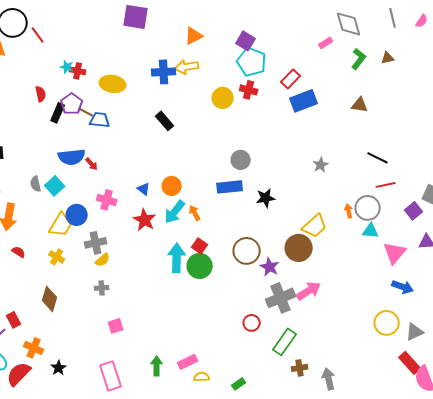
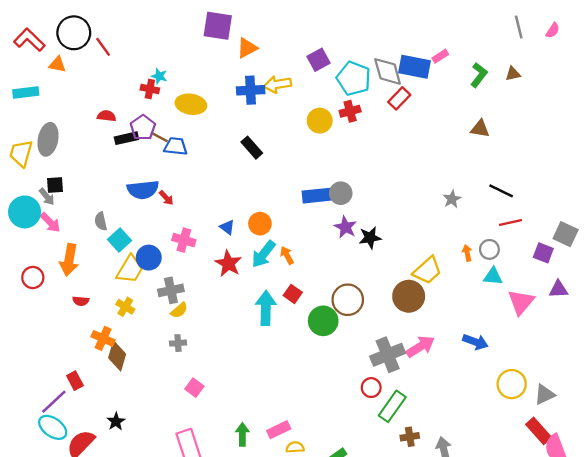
gray diamond: (349, 24) -> (388, 71), moved
orange triangle: (194, 36) -> (247, 48), moved
purple square: (246, 41) -> (318, 60), moved, turned 30
cyan star: (67, 67) -> (159, 76), moved
red cross: (249, 90) -> (350, 111), turned -30
red semicircle: (41, 94) -> (107, 116), turned -70
blue rectangle: (304, 101) -> (415, 67), moved, turned 32
black rectangle: (58, 113) -> (126, 138), turned 54
gray star: (321, 165) -> (452, 199), moved
cyan square: (55, 186) -> (119, 240), moved
blue rectangle: (230, 187) -> (317, 196), moved
gray circle: (368, 208) -> (489, 249), size x0.7
purple square: (414, 211) -> (543, 253), turned -30
red semicircle: (19, 252) -> (81, 301), turned 152
green circle: (200, 266) -> (323, 321), moved
purple star: (270, 267) -> (345, 227), moved
blue arrow: (403, 287) -> (475, 342), moved
red circle: (252, 323) -> (371, 388), moved
pink square: (116, 326) -> (194, 388), turned -35
orange cross: (34, 348) -> (103, 338), moved
black star: (59, 368) -> (116, 422), moved

